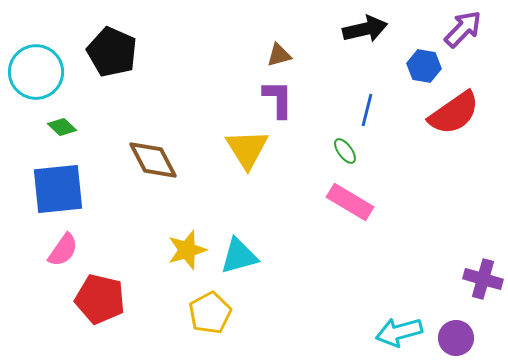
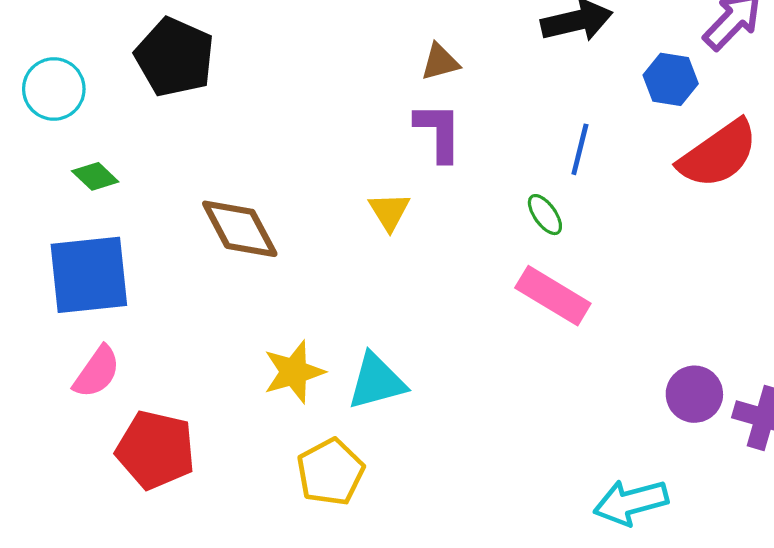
cyan circle: (36, 72) -> (54, 89), size x0.7
yellow triangle: (247, 149) -> (389, 211), size x0.6
purple circle: (456, 338) -> (694, 394), moved

